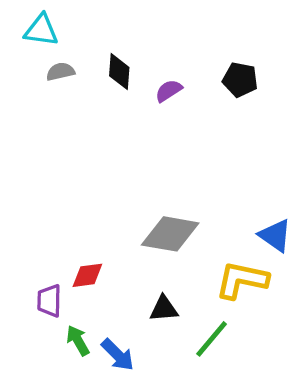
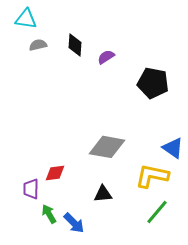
black pentagon: (240, 80) -> (153, 83), moved, size x1.4
green line: (212, 339) -> (157, 212), moved

